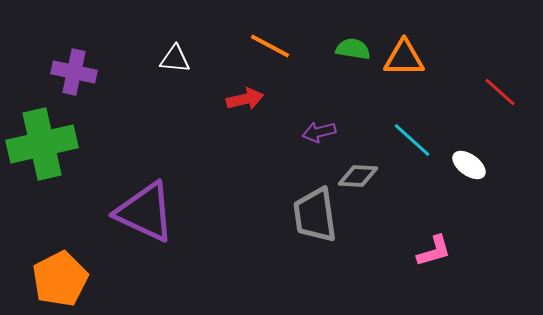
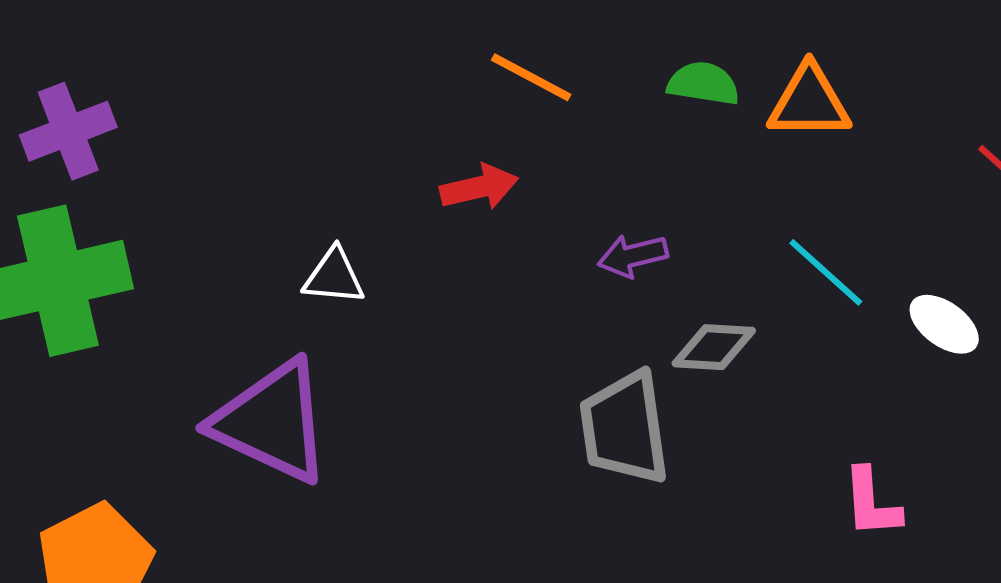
white triangle: (175, 59) -> (334, 277), moved
purple cross: (74, 72) -> (68, 131), moved, turned -33
pink L-shape: (434, 251) -> (872, 503), turned 102

